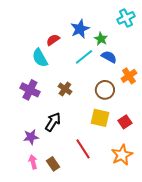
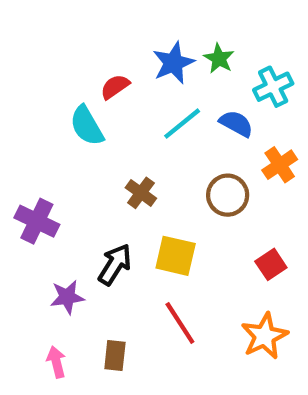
cyan cross: (126, 18) -> (273, 87), moved
green star: (101, 39) -> (219, 59), moved
purple cross: (30, 90) -> (37, 221), moved
yellow square: (100, 118) -> (176, 256), moved
pink arrow: (33, 162) -> (56, 362), moved
brown rectangle: (53, 164) -> (115, 356), turned 40

